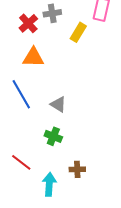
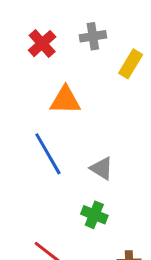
red cross: (28, 23) -> (42, 44), moved

